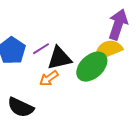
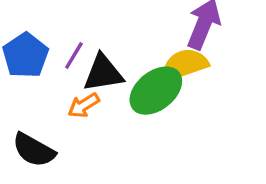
purple line: (41, 49) -> (74, 56), turned -30

